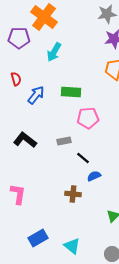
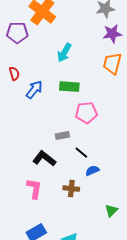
cyan arrow: (54, 52) -> (64, 53), moved
black L-shape: (25, 140) -> (44, 159), moved
pink L-shape: (18, 194) -> (34, 189), moved

